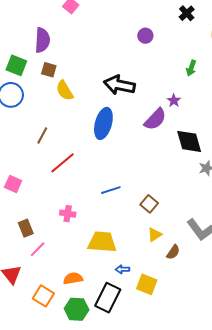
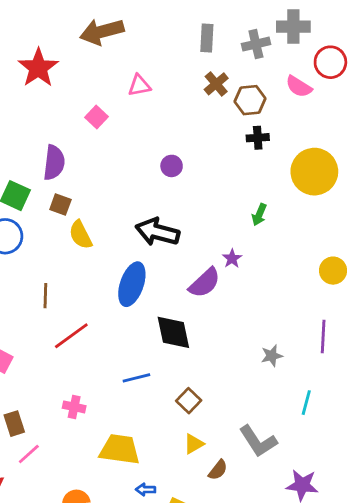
black cross: (187, 13) -> (258, 138), turned 35
purple circle: (145, 36) -> (172, 166), moved
brown line: (42, 135) -> (45, 296), turned -30
black diamond: (189, 141) -> (173, 332), moved

